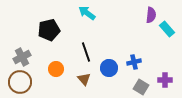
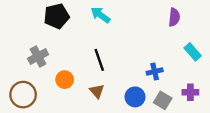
cyan rectangle: (167, 29) -> (193, 52), moved
black pentagon: (49, 30) -> (57, 16), moved
gray cross: (22, 57) -> (38, 56), moved
blue circle: (109, 68) -> (135, 97), moved

